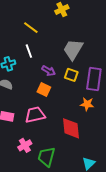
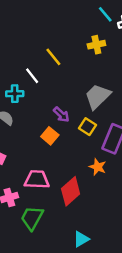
white line: (29, 51) -> (32, 76), moved, turned -32
pink trapezoid: (35, 115) -> (37, 180), moved
red diamond: (71, 128) -> (71, 191), turned 40

